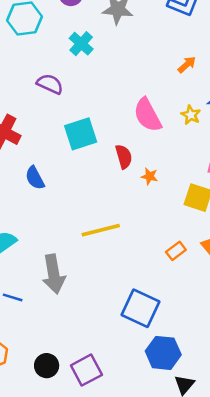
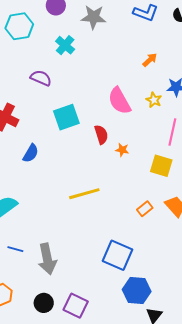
blue semicircle: (35, 178) -> (31, 153), turned -120
gray arrow: (54, 274) -> (47, 259), moved
purple square: (86, 370) -> (76, 306), turned -35

